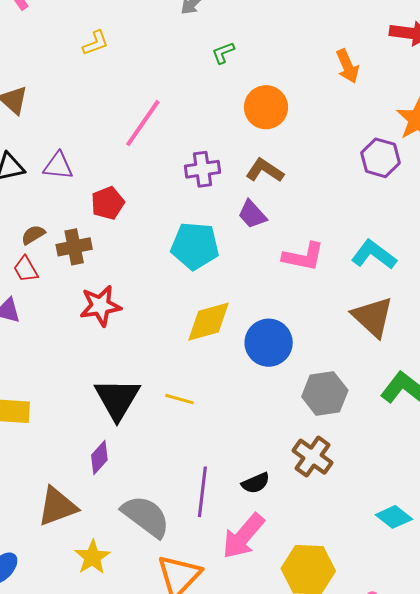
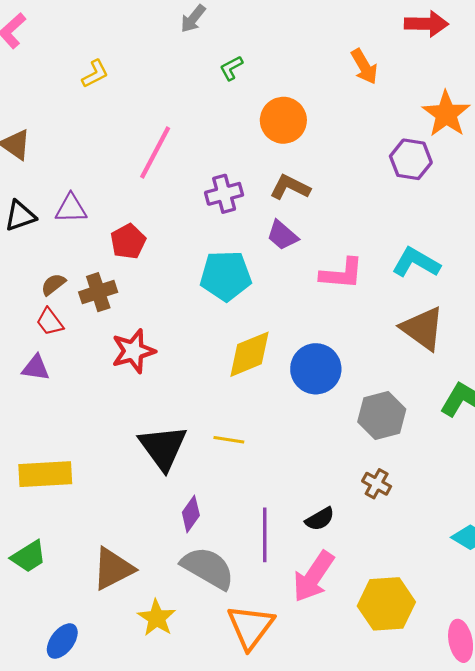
purple diamond: (99, 457) -> (191, 514), moved
brown cross: (312, 457) -> (377, 484), size x0.7

